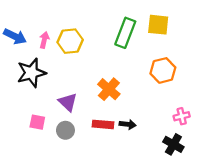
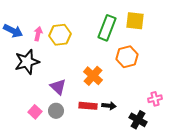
orange hexagon: (163, 70) -> (127, 57), moved
pink square: (37, 122) -> (35, 112), moved, turned 32
black cross: (173, 144) -> (138, 120), moved

